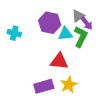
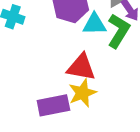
yellow star: (69, 85) -> (82, 93), moved

